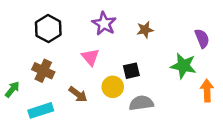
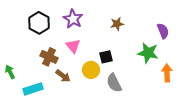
purple star: (104, 24) -> (73, 19), moved
brown cross: (43, 71) -> (49, 57), moved
green arrow: (12, 89) -> (10, 72), turned -64
gray semicircle: (141, 103) -> (114, 83), turned -108

